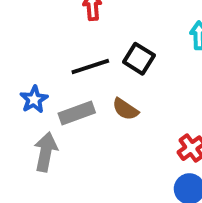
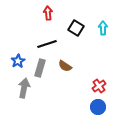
black square: (139, 59) -> (76, 28), moved
gray rectangle: (77, 113) -> (40, 68), turned -54

